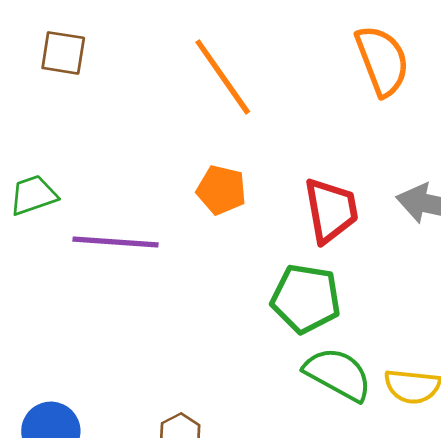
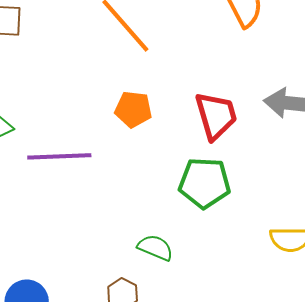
green semicircle: (338, 374) -> (155, 248), moved, size x0.7

